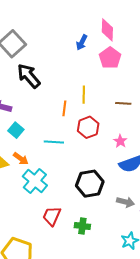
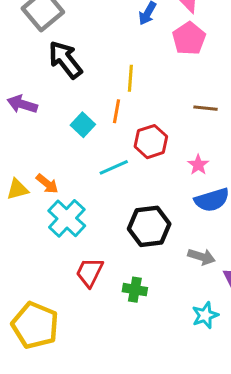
yellow line: (84, 95) -> (130, 78), moved
cyan square: (16, 130) -> (83, 125), moved
cyan line: (54, 142) -> (114, 167), moved, turned -30

